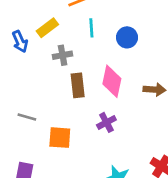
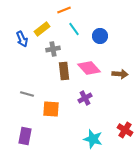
cyan line: (91, 28) -> (74, 29), turned -32
pink diamond: (112, 81) -> (89, 68), turned -55

